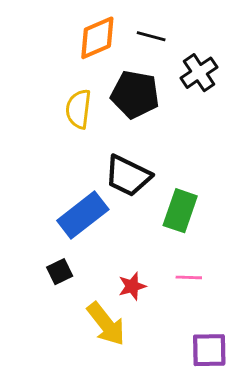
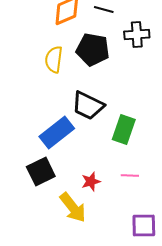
black cross: (199, 73) -> (137, 35), turned 30
black square: (60, 272) -> (41, 172), size x1.6

